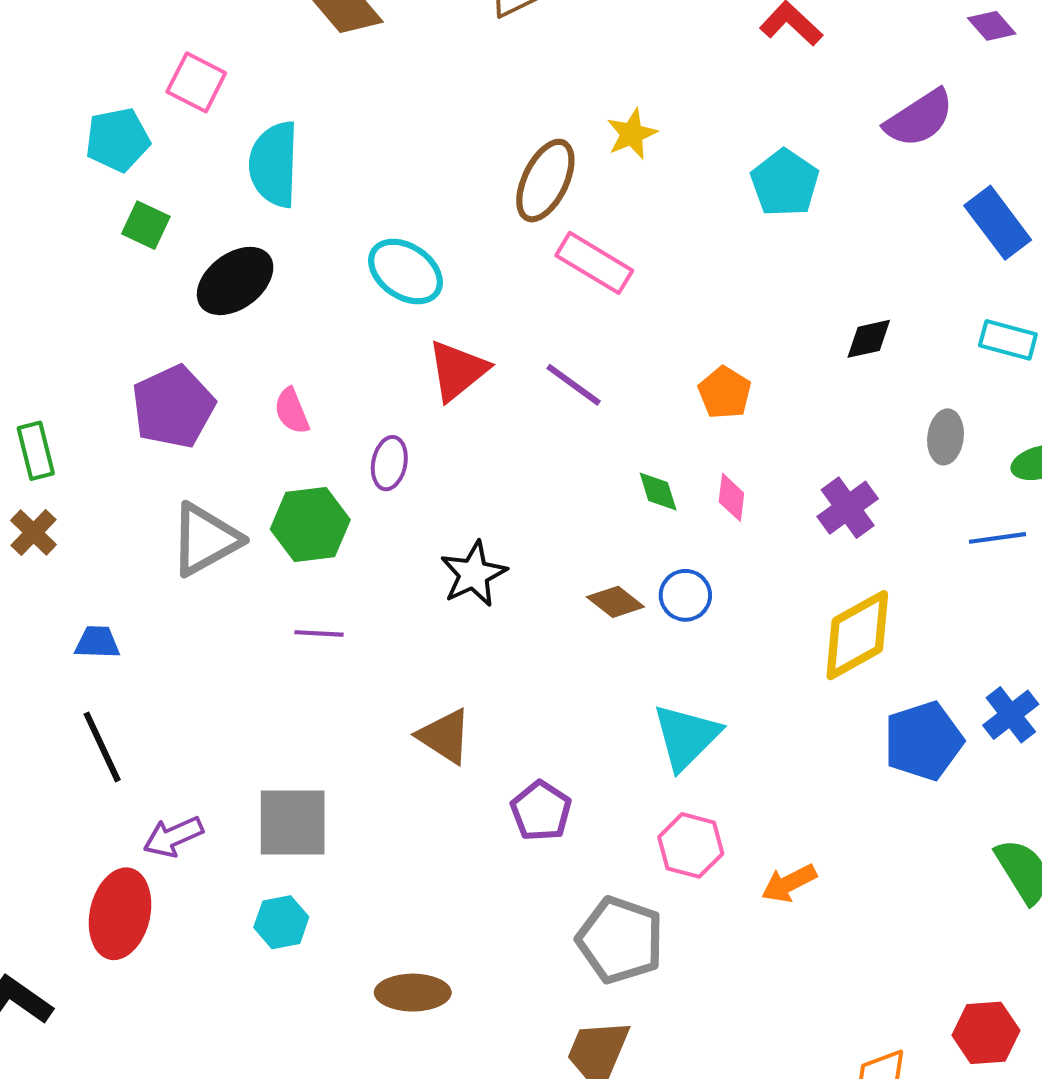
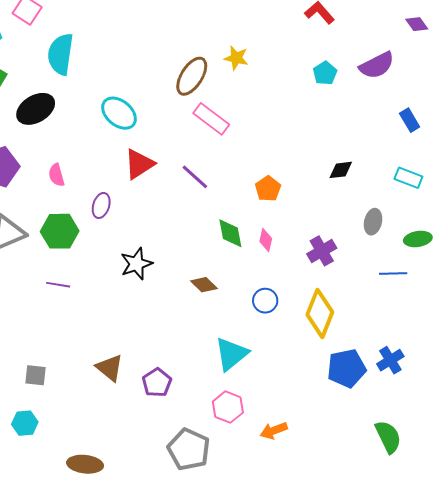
yellow star: (632, 134) -> (236, 58), turned 30
cyan pentagon: (785, 183) -> (325, 73), moved, size x0.7
blue rectangle: (998, 223) -> (410, 120), size x0.7
green diamond: (658, 492) -> (230, 233), size x1.4
blue circle: (685, 595) -> (265, 301), moved
yellow diamond: (857, 635) -> (320, 313), turned -45
brown triangle: (445, 736) -> (110, 368), moved
gray square: (293, 822) -> (35, 375), size x0.6

